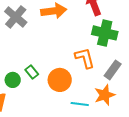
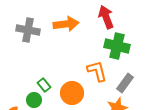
gray cross: (16, 17) -> (28, 30), turned -30
green circle: (13, 80) -> (34, 100), moved

